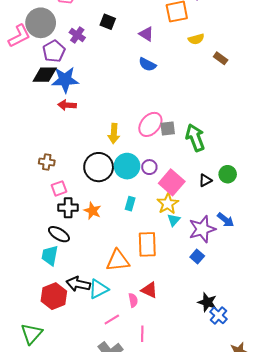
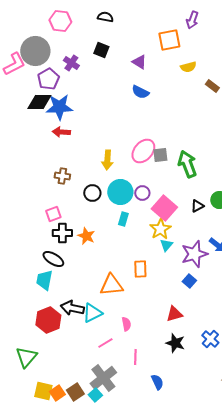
brown cross: (47, 162) -> (62, 176), moved
black circle: (99, 167) -> (92, 193), size x0.6
cyan rectangle: (130, 204) -> (123, 219), moved
orange rectangle: (147, 244) -> (140, 269), size x0.7
red triangle: (149, 290) -> (174, 314), moved, turned -42
black star: (207, 302) -> (175, 343), moved

